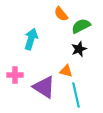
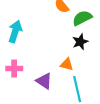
cyan arrow: (31, 39) -> (15, 31), moved
purple triangle: (44, 87) -> (44, 81), size x0.7

